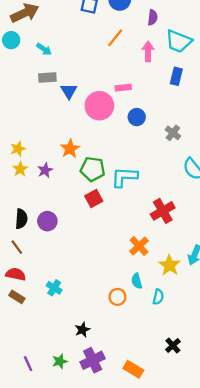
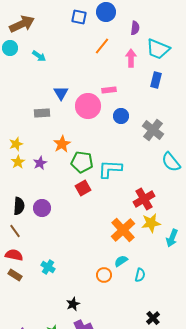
gray rectangle: (47, 77) -> (42, 113), moved
gray cross: (173, 133) -> (153, 130), size x1.5
orange cross: (139, 246) -> (123, 230), size x1.4
yellow star: (170, 265) -> (151, 223), moved, turned 30
cyan semicircle: (137, 281) -> (121, 261), turned 72

